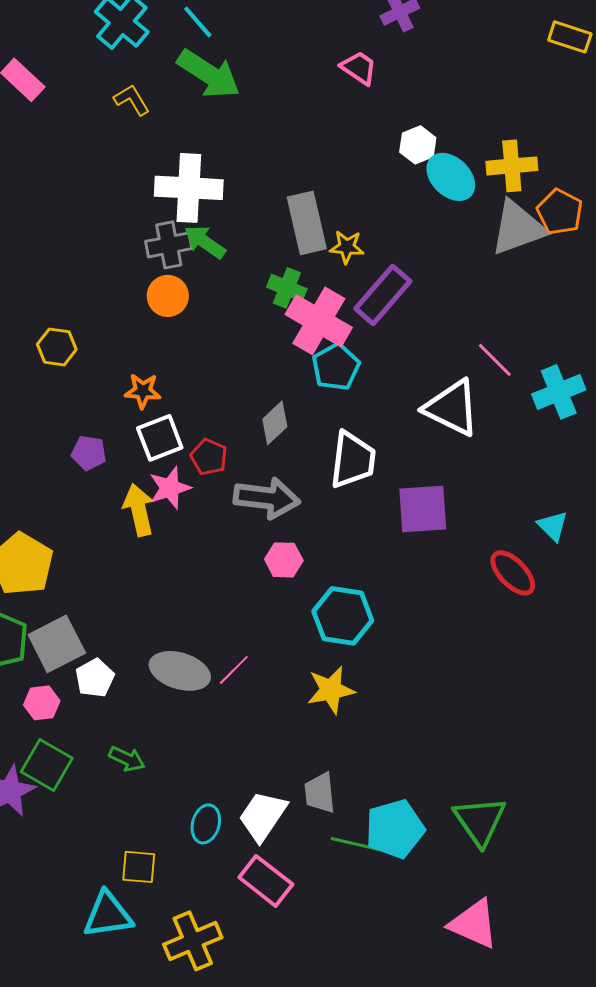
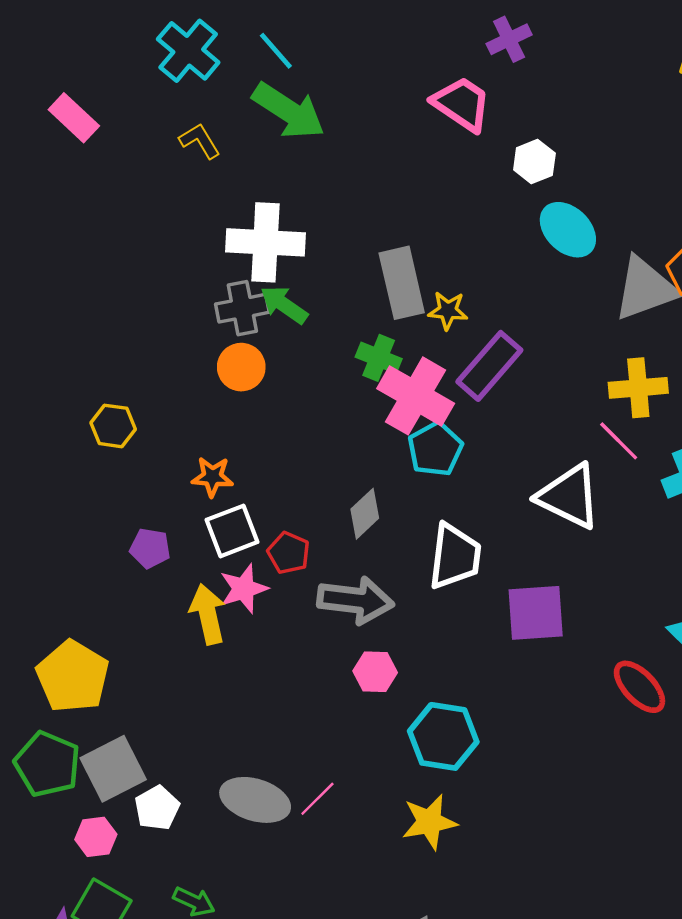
pink trapezoid: (359, 68) -> (462, 104), size x1.4
white hexagon: (418, 145) -> (534, 162), moved
yellow cross: (512, 166) -> (638, 388), moved

